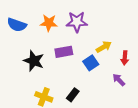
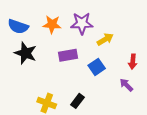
yellow arrow: (104, 47) -> (105, 39), moved
black star: (34, 61) -> (25, 53), moved

